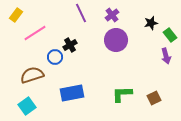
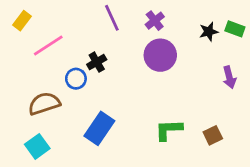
green rectangle: (170, 35) -> (235, 29), moved, turned -32
blue rectangle: (72, 93) -> (99, 128), turned -45

